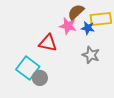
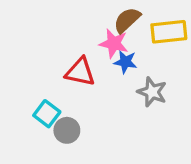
blue star: (88, 28) -> (125, 62), moved
cyan square: (28, 68) -> (47, 114), size x0.7

